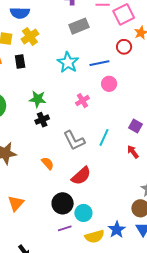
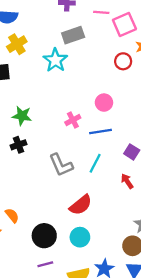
cyan star: (68, 62) -> (55, 60), moved
blue line: (99, 63) -> (101, 132), moved
black cross: (42, 120) -> (18, 145), moved
orange semicircle: (48, 163) -> (12, 215), moved
red semicircle: (81, 176) -> (81, 205), moved
cyan circle: (83, 213) -> (80, 237), moved

